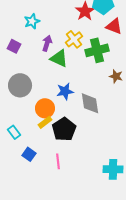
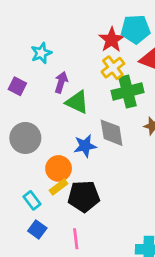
yellow cross: (74, 39) -> (113, 68), moved
gray diamond: (90, 103) -> (112, 133), moved
black pentagon: (64, 129) -> (84, 196), turned 30
cyan rectangle: (14, 132) -> (32, 200), moved

